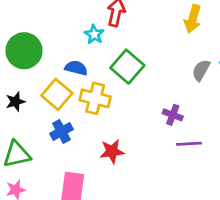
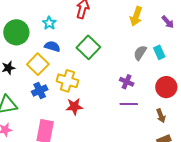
cyan star: (94, 34) -> (49, 23), moved
yellow cross: (95, 98) -> (67, 81), moved
purple cross: (173, 115) -> (127, 82), moved

